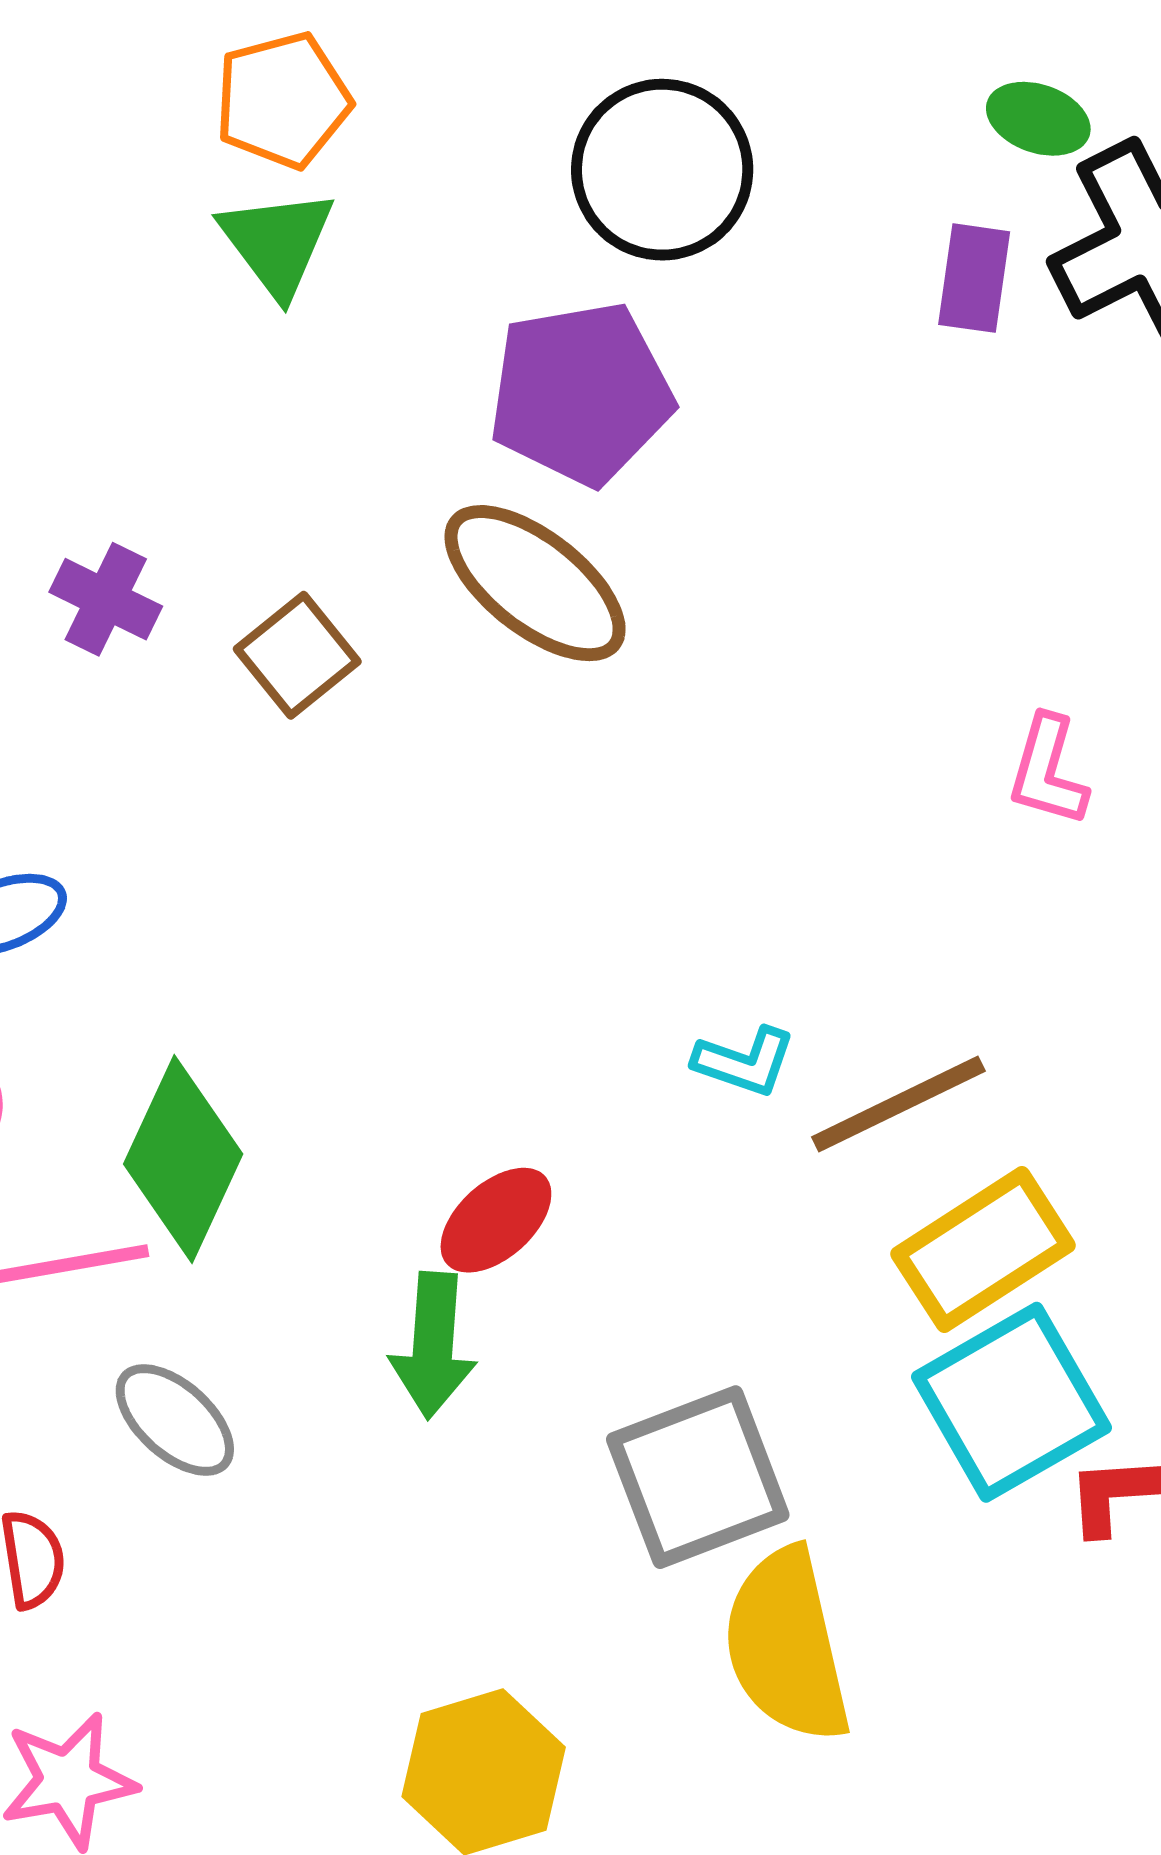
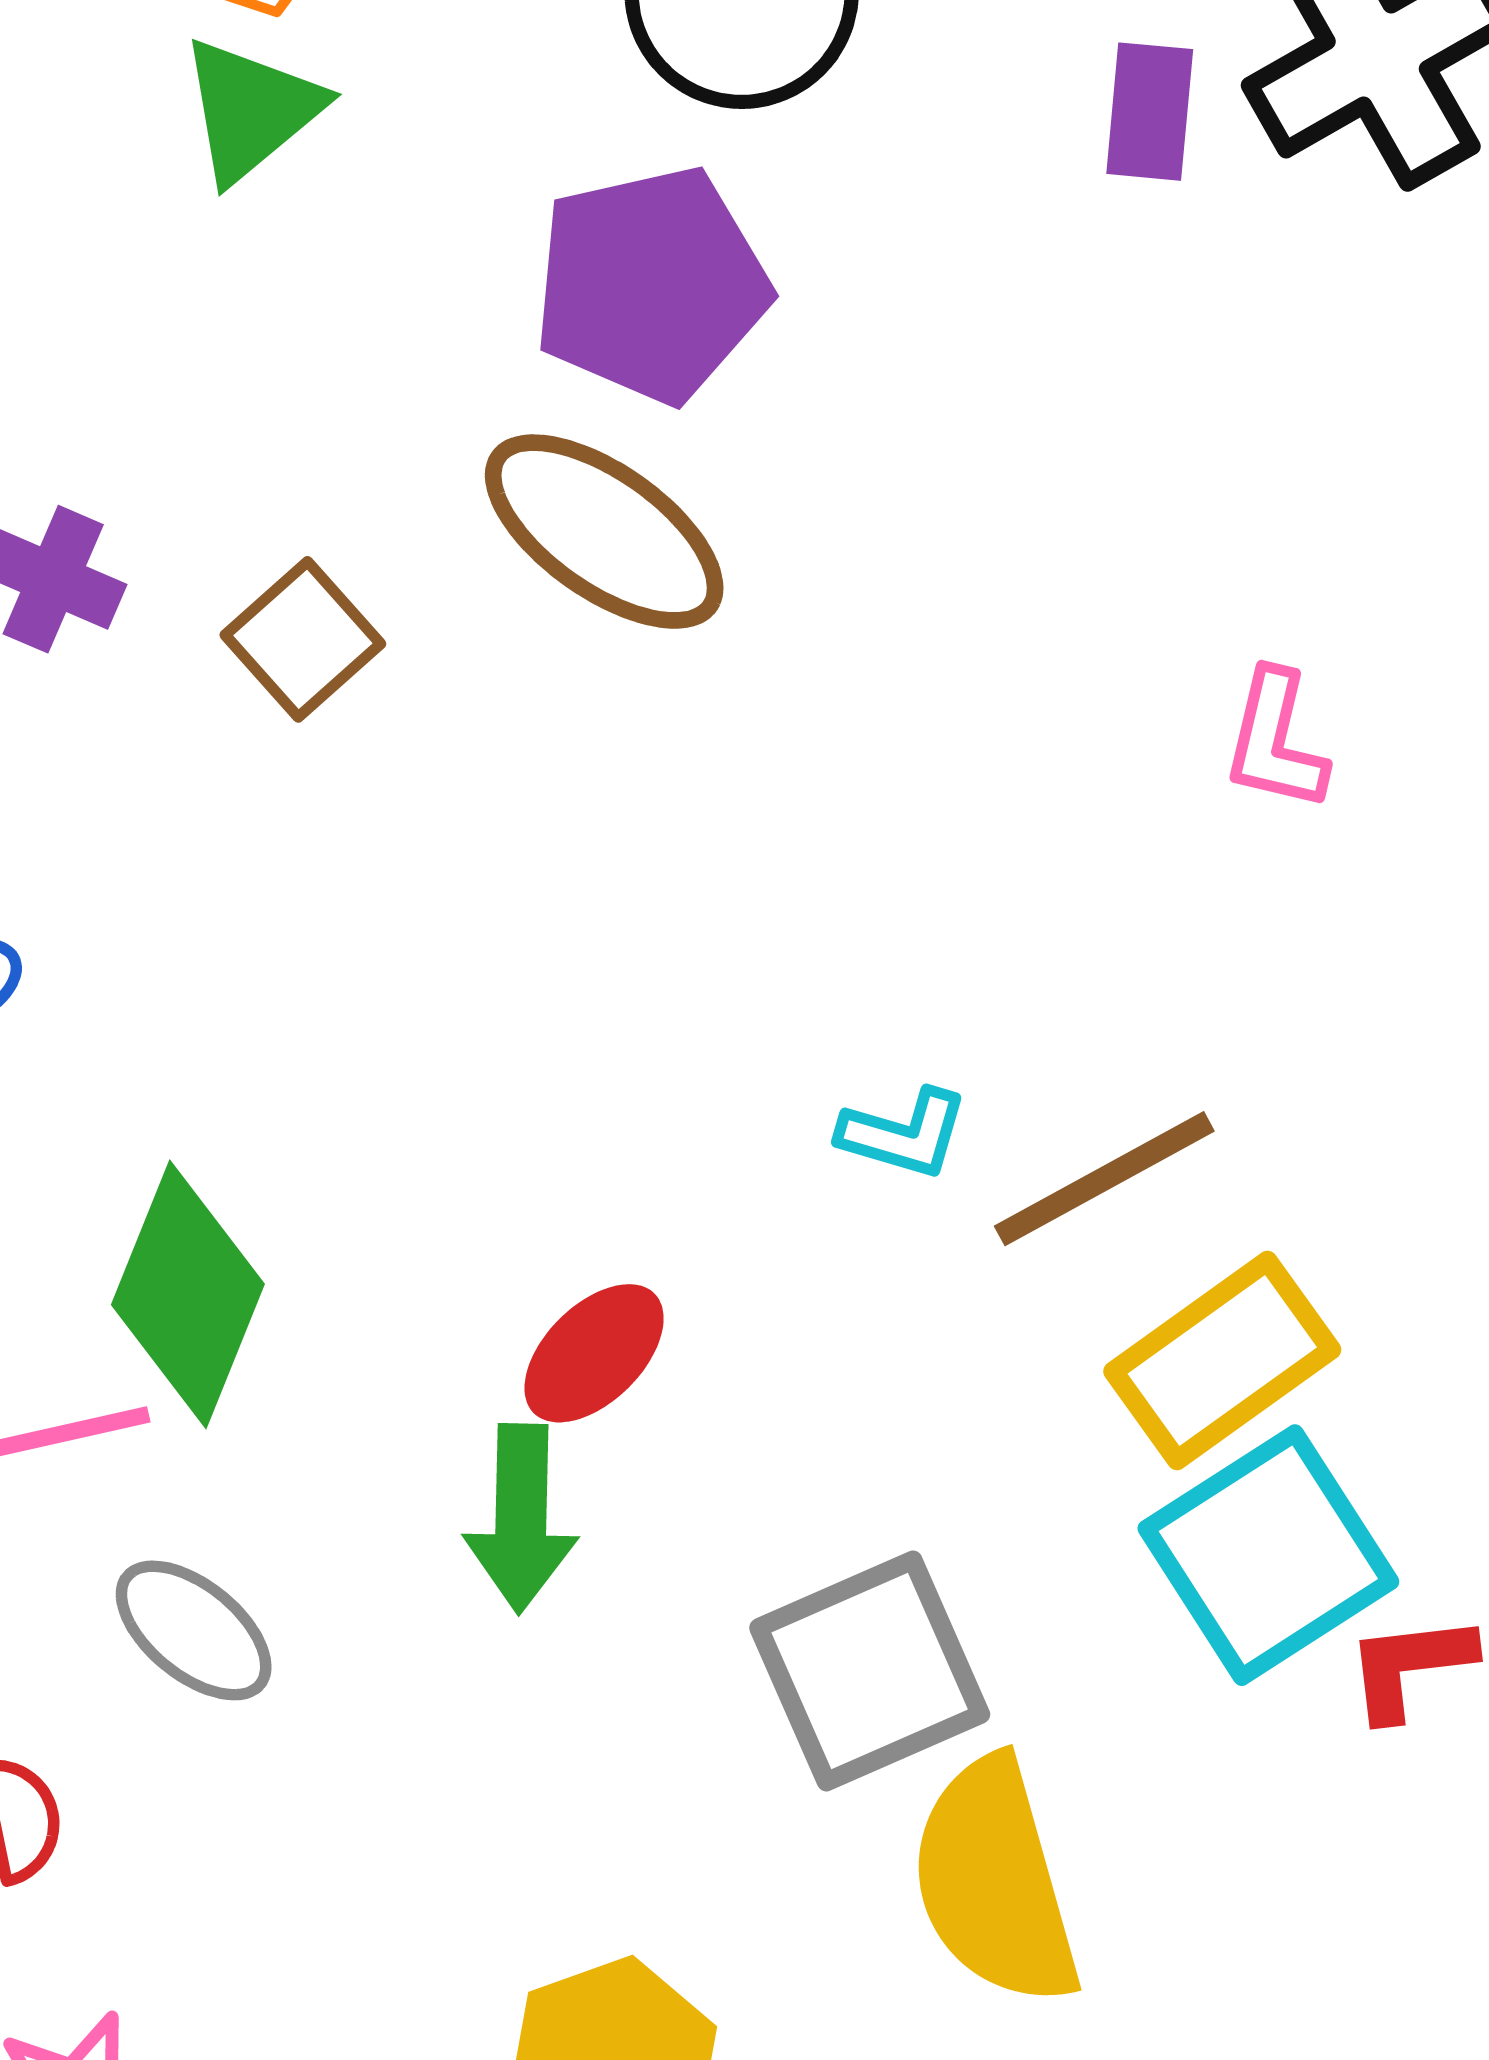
green triangle: (277, 243) -> (251, 110), turned 30

